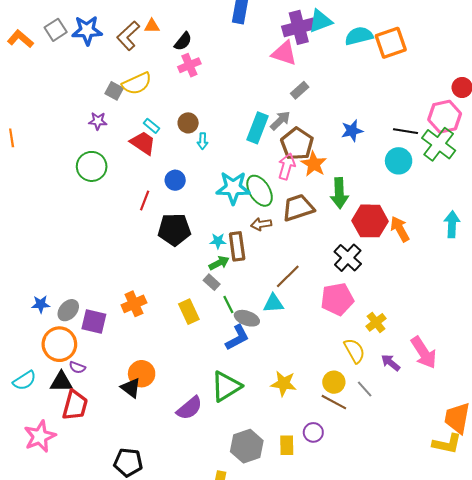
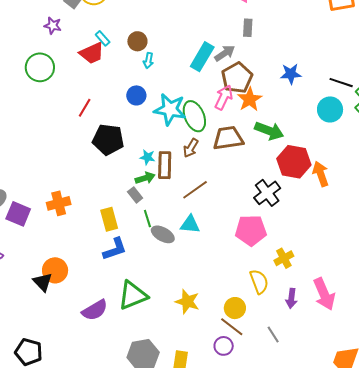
gray rectangle: (300, 90) -> (248, 28), turned -54
red trapezoid: (143, 143) -> (92, 53), turned 112
blue circle: (175, 180) -> (136, 95), moved
green arrow: (339, 193) -> (269, 131), turned -76
brown arrow: (261, 224) -> (191, 148), turned -60
brown line: (288, 276) -> (195, 190), moved
blue L-shape: (237, 338) -> (115, 249), moved
purple arrow: (391, 363) -> (291, 298), turned -132
gray line: (365, 389) -> (273, 335), moved
purple circle: (313, 432) -> (224, 346), moved

